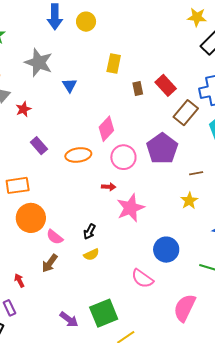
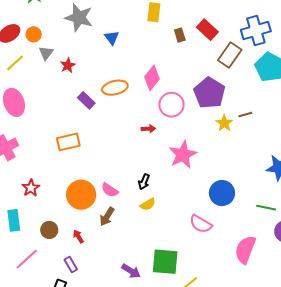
orange ellipse: (78, 155) -> (115, 88), moved
red arrow: (109, 187) -> (148, 129), moved
yellow star: (189, 201) -> (224, 123), moved
orange circle: (31, 218) -> (81, 195), moved
green square: (104, 313) -> (165, 262), turned 32

